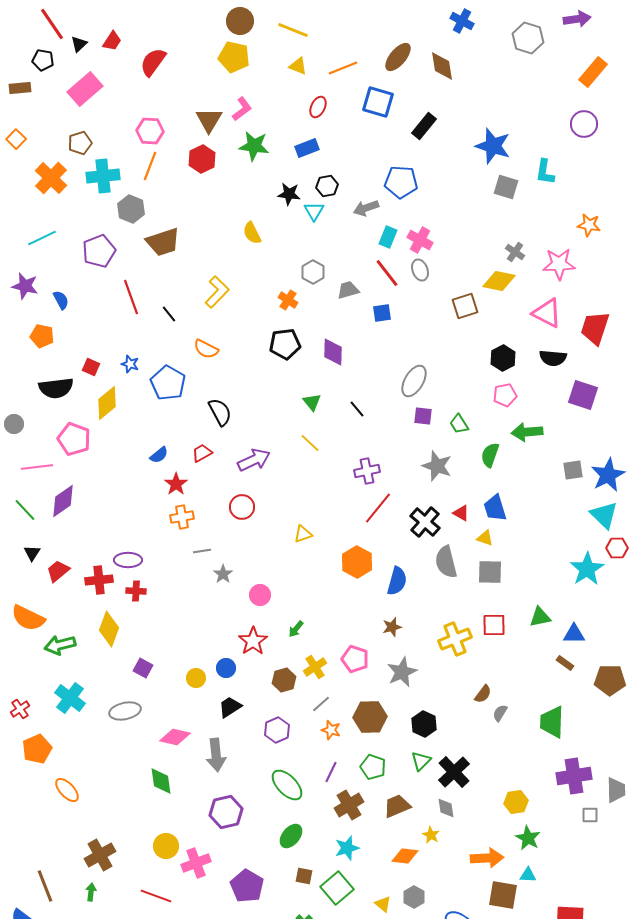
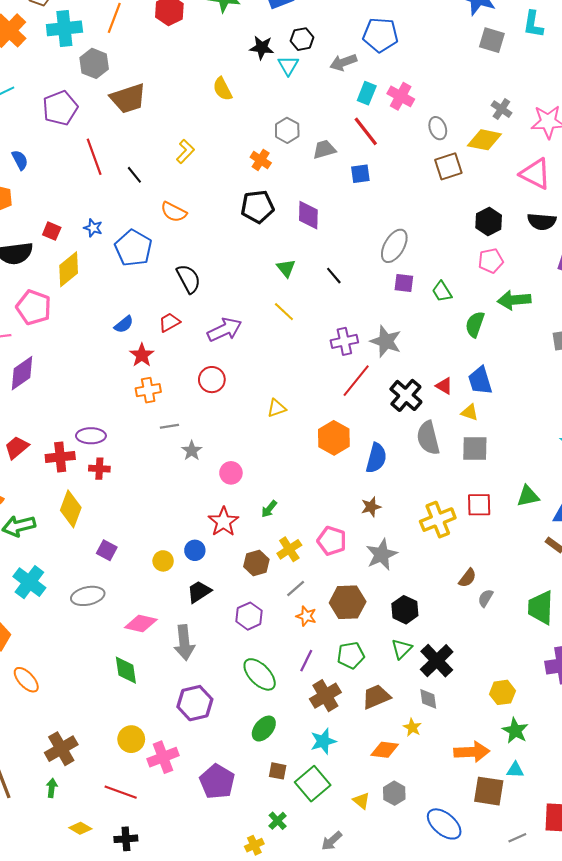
gray ellipse: (420, 270) -> (438, 128), moved
yellow L-shape: (217, 292) -> (185, 151), size x0.7
gray star: (437, 466) -> (386, 341), moved
green pentagon: (373, 767) -> (351, 655), turned -30

